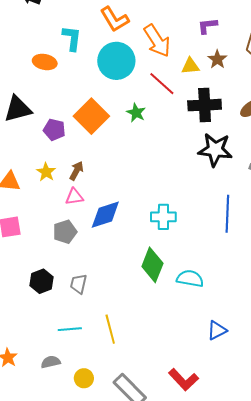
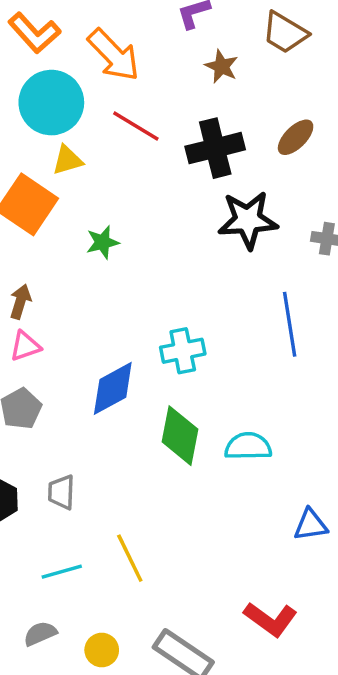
yellow triangle: (190, 66) -> (67, 160), moved
green star: (136, 113) -> (103, 242), moved, turned -30
blue diamond: (105, 215) -> (113, 388), moved
blue triangle: (217, 330) -> (311, 525), turned 30

